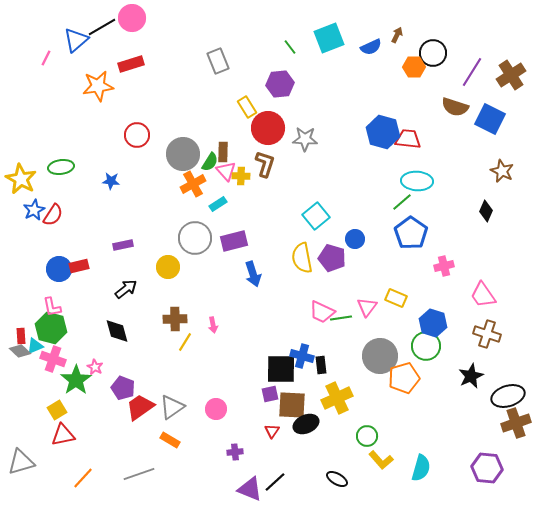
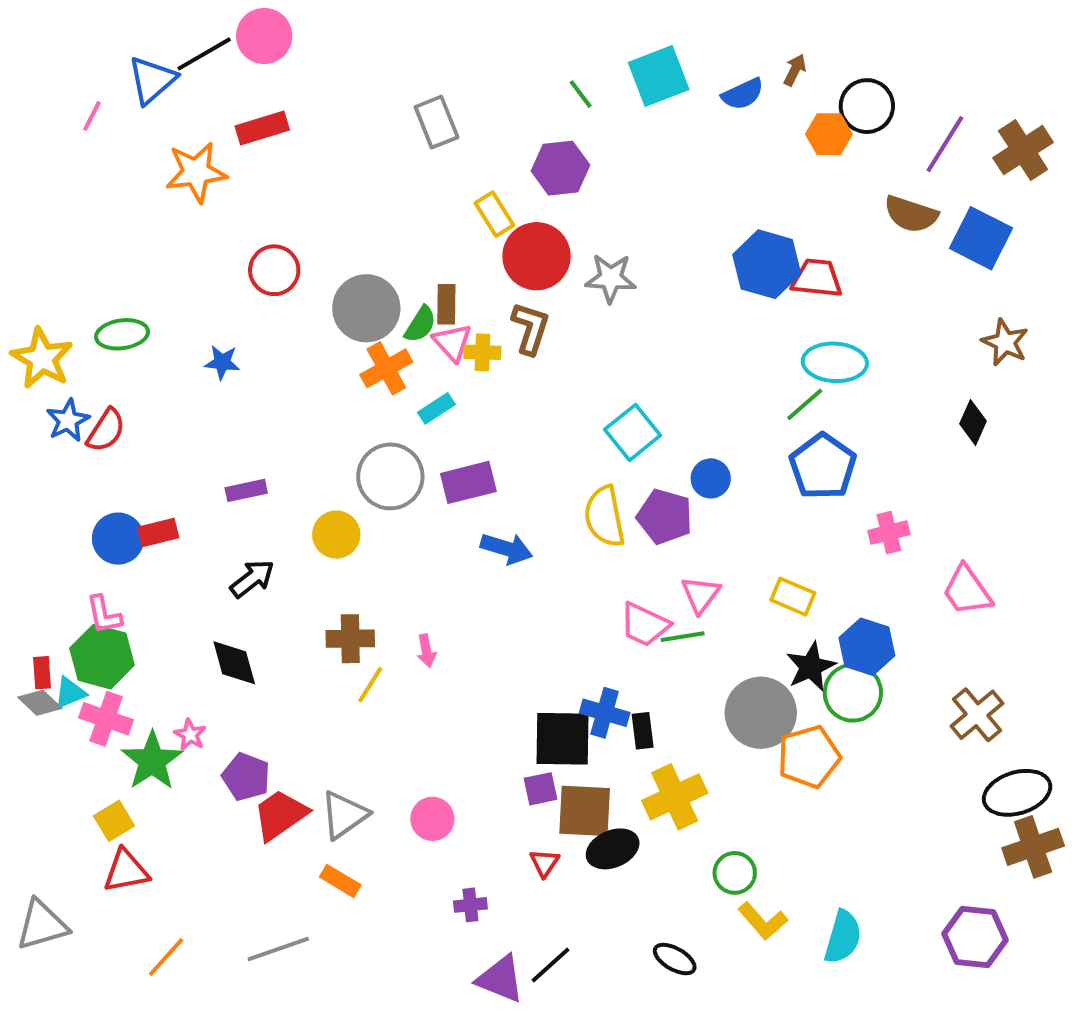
blue arrow: (253, 274) -> (506, 549), turned -55
pink triangle: (367, 307) -> (701, 595), moved
brown cross: (487, 334) -> (977, 715), moved, turned 32
black star: (471, 376) -> (811, 667), moved

